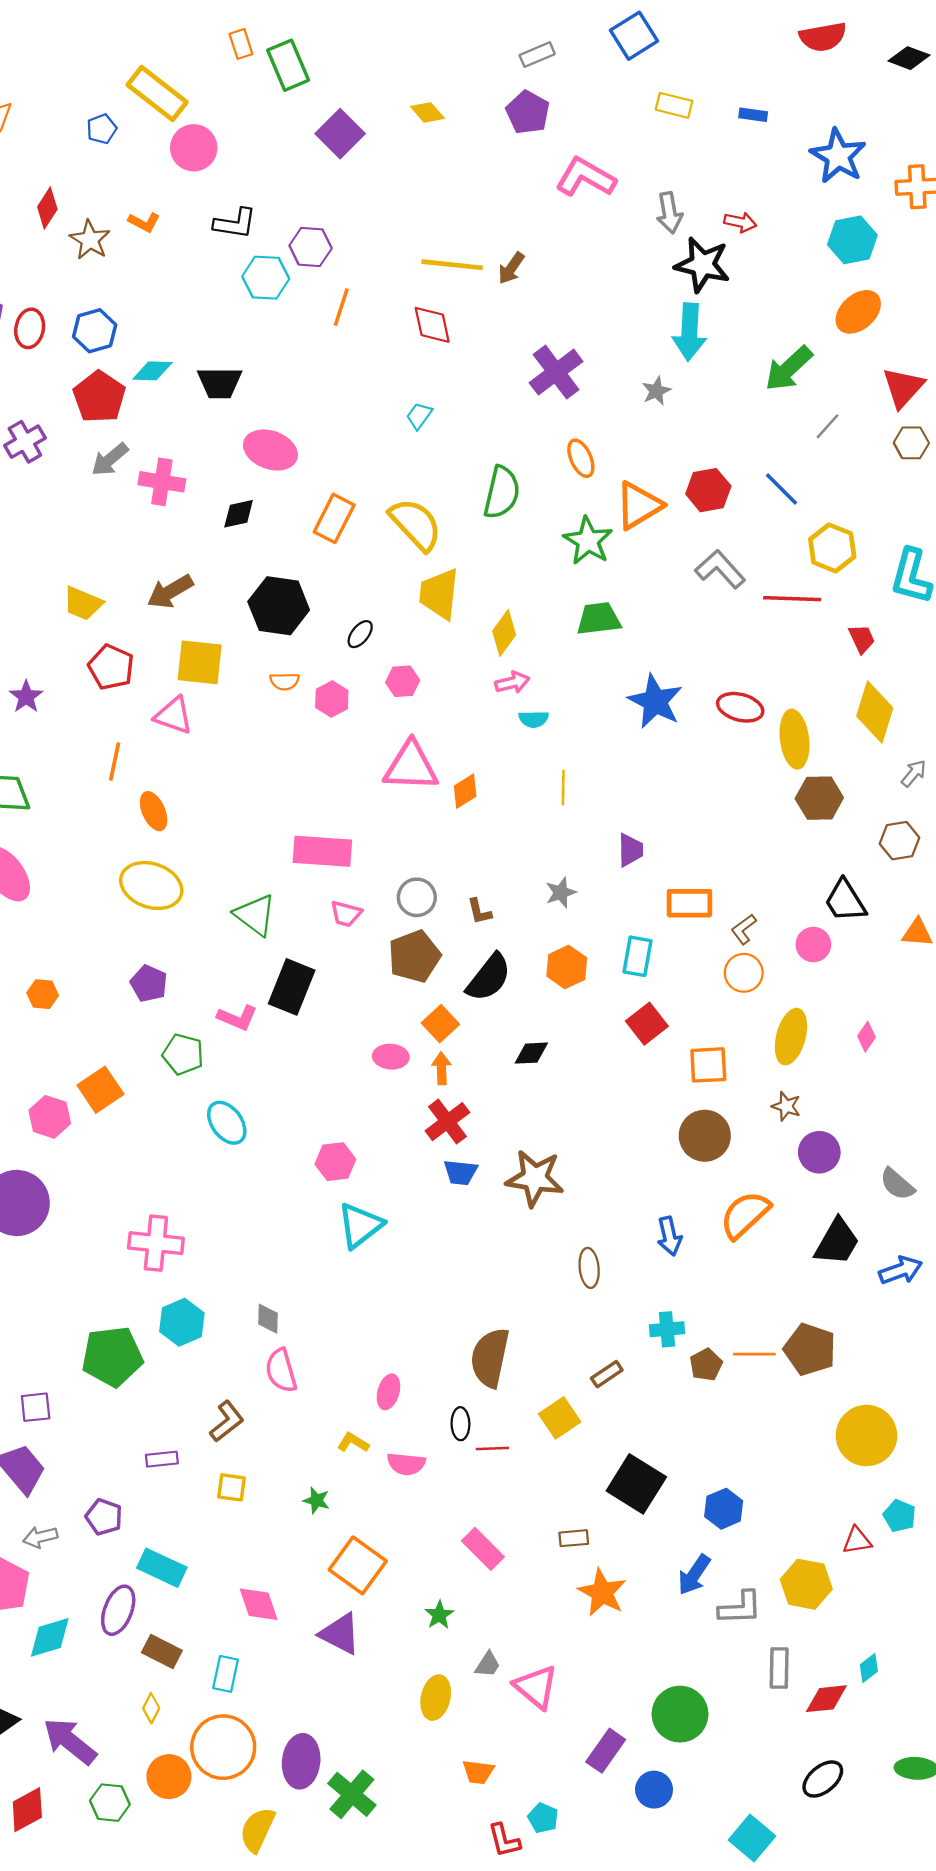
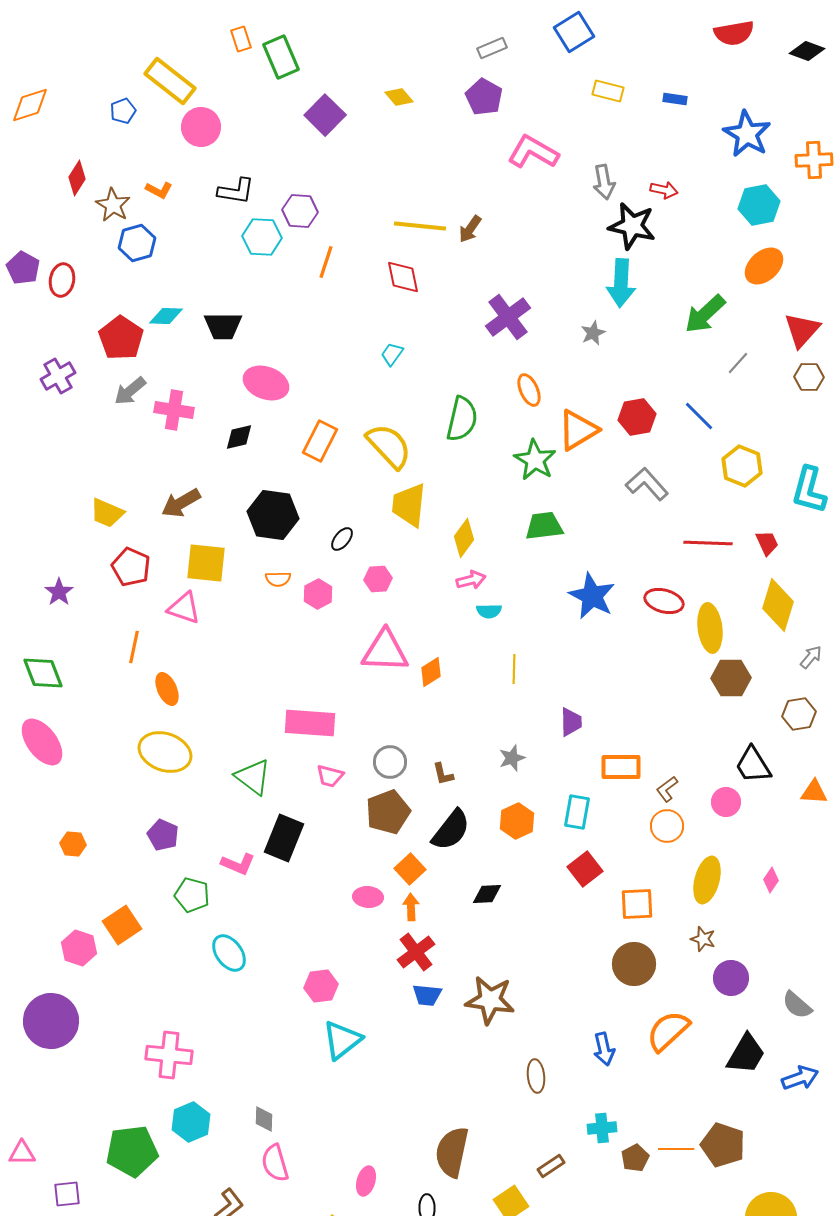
blue hexagon: (95, 331) -> (137, 243), moved
red line: (792, 599) -> (708, 543), moved

